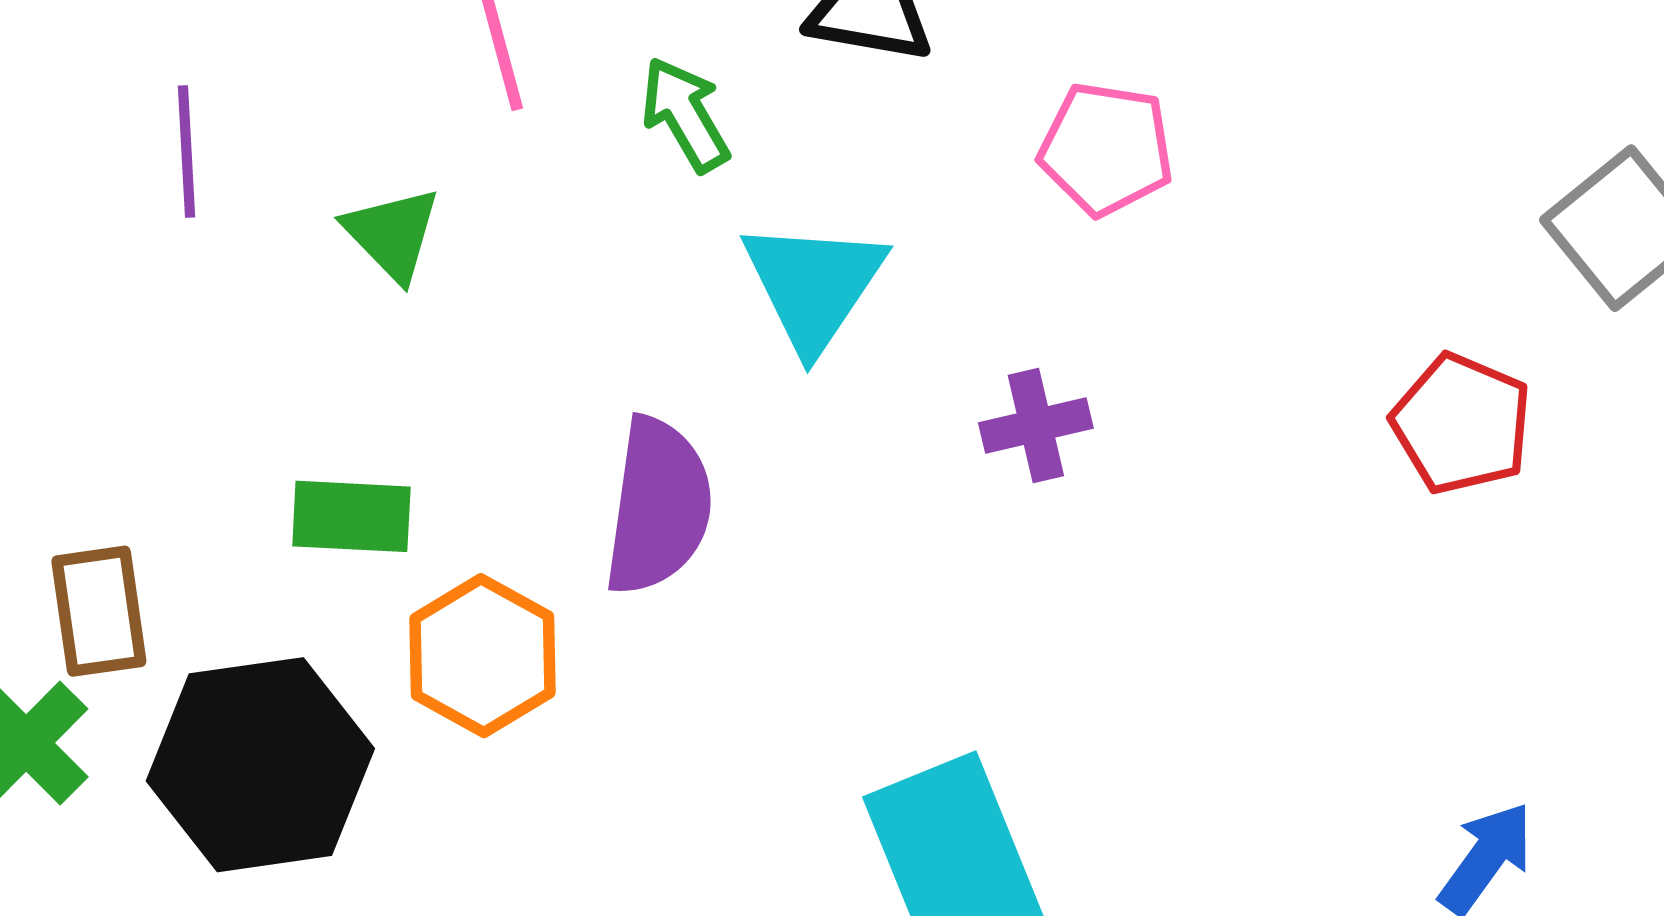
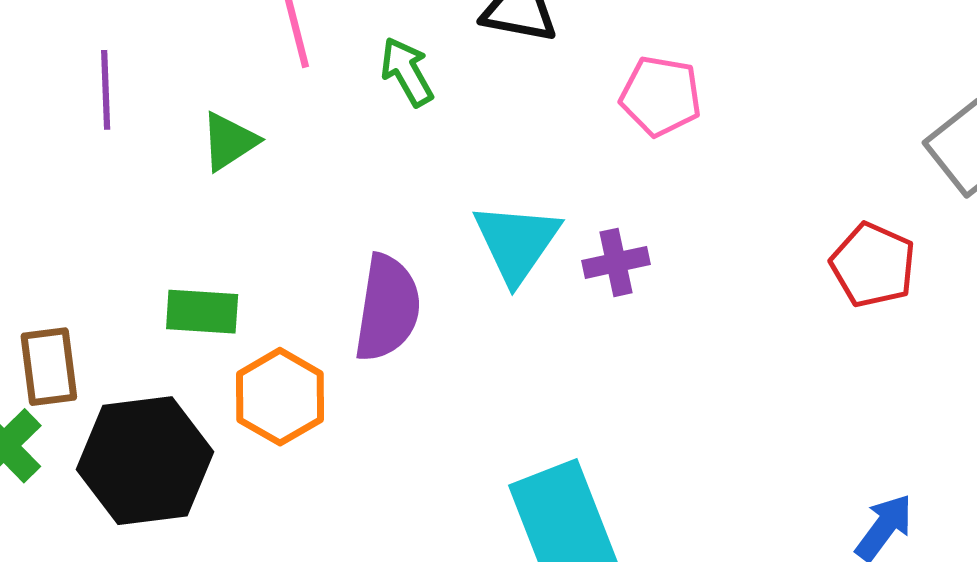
green triangle: (392, 234) -> (229, 141), turned 40
cyan triangle: (814, 285) -> (516, 242), moved

